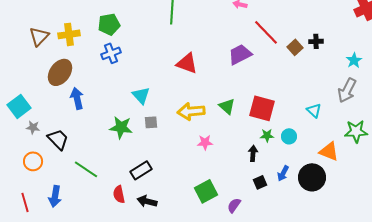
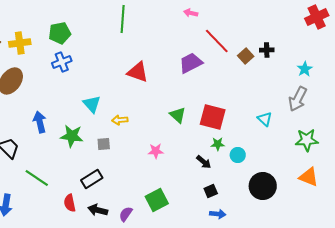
blue arrow: (77, 98) -> (40, 122), moved
yellow arrow: (191, 111) -> (120, 120), moved, size x0.6
gray square: (151, 122) -> (104, 144), moved
cyan circle: (289, 136) -> (238, 155), moved
orange triangle: (329, 151) -> (309, 177), moved
black arrow: (253, 153) -> (204, 162), turned 126
blue arrow: (283, 173) -> (218, 214), moved, turned -112
purple semicircle: (234, 205) -> (126, 214), moved

